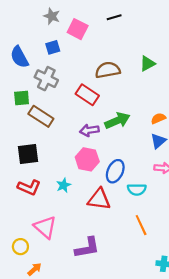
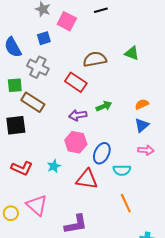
green triangle: (148, 64) -> (132, 53), turned 49
green arrow: (117, 121) -> (104, 106), size x0.7
black square: (28, 154) -> (16, 125), moved
yellow circle: (20, 247) -> (11, 213), moved

